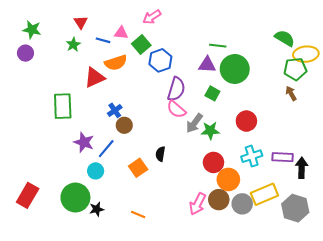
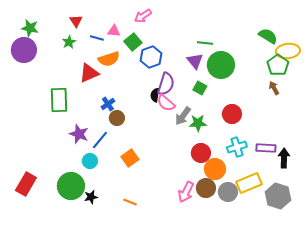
purple circle: (25, 53) -> (24, 50), size x1.6
purple triangle: (207, 65) -> (195, 61), turned 48
green pentagon: (295, 69) -> (278, 65), turned -30
black semicircle: (160, 154) -> (155, 95), moved

